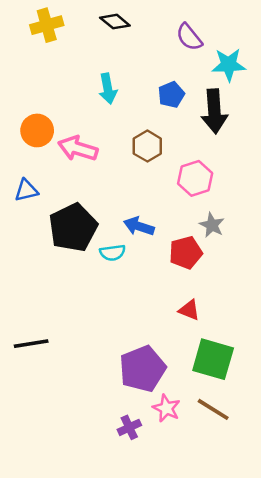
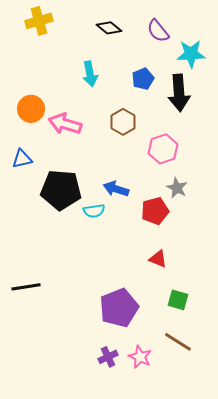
black diamond: (115, 22) -> (109, 28), moved
black pentagon: (73, 227) -> (61, 190), turned 30
green square: (213, 359) -> (178, 300), size x0.6
pink star: (166, 408) -> (140, 357), moved

